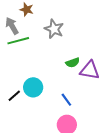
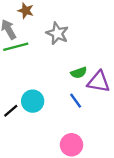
blue line: (66, 100) -> (76, 101), moved

